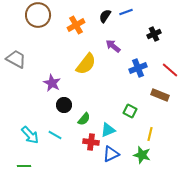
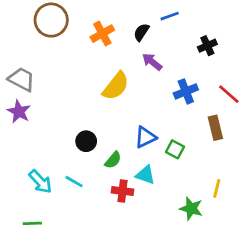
black semicircle: (105, 16) -> (141, 32), moved
purple star: (52, 83) -> (19, 112), moved
brown rectangle: (160, 95) -> (215, 128), turned 54
cyan triangle: (108, 130) -> (145, 175), turned 42
yellow line: (150, 134) -> (217, 188), moved
blue triangle: (111, 154) -> (145, 137), moved

